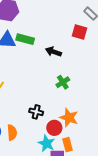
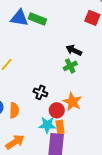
black arrow: (53, 52) -> (74, 50), moved
cyan star: (46, 143) -> (47, 125), turned -30
orange rectangle: (67, 145) -> (60, 127), moved

